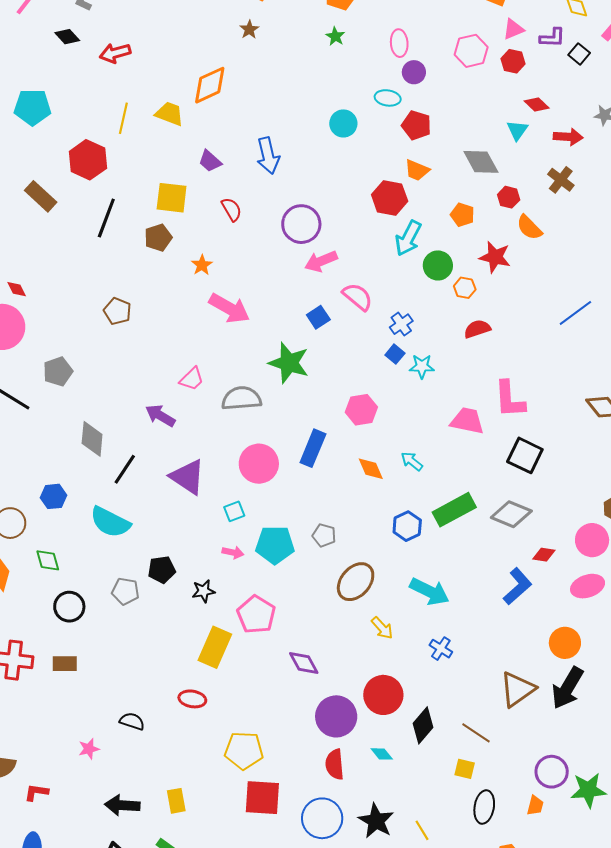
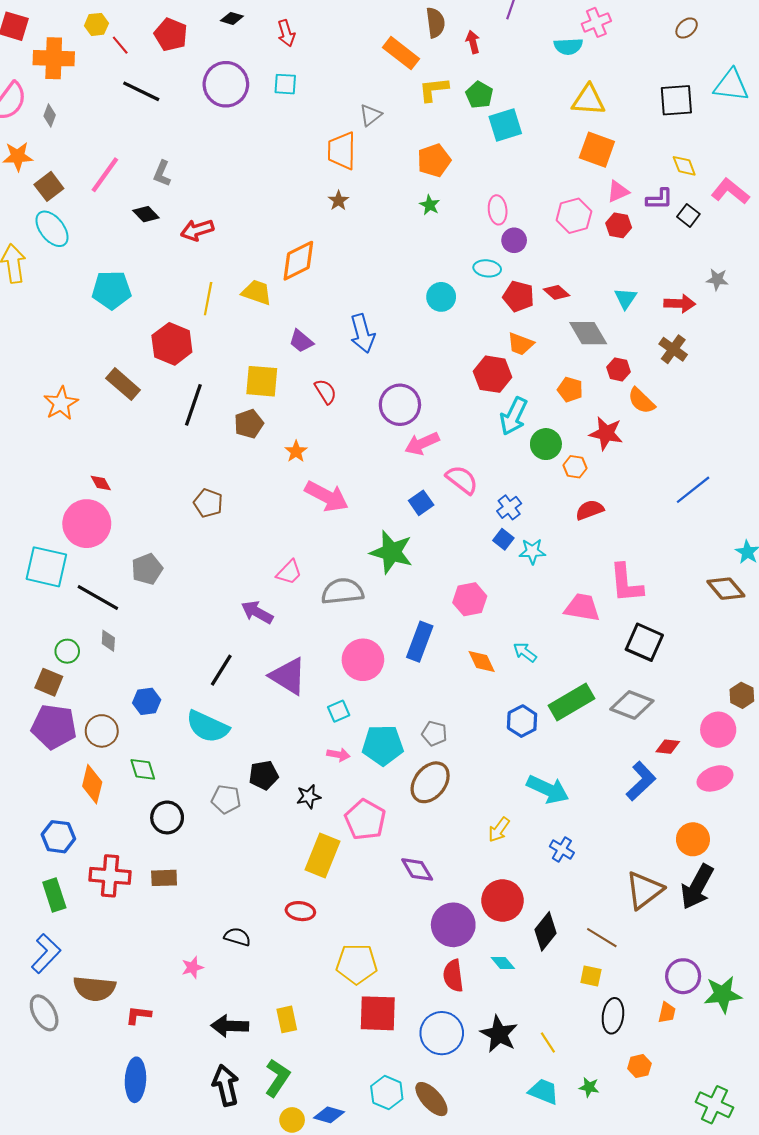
red diamond: (537, 105) -> (557, 292), moved
gray diamond: (92, 439) -> (108, 641), moved, size x0.6
brown ellipse: (356, 582) -> (430, 782), moved
yellow arrow: (382, 628) -> (499, 830), turned 80

